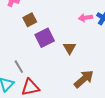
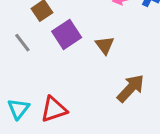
gray line: (19, 67) -> (22, 43), moved

